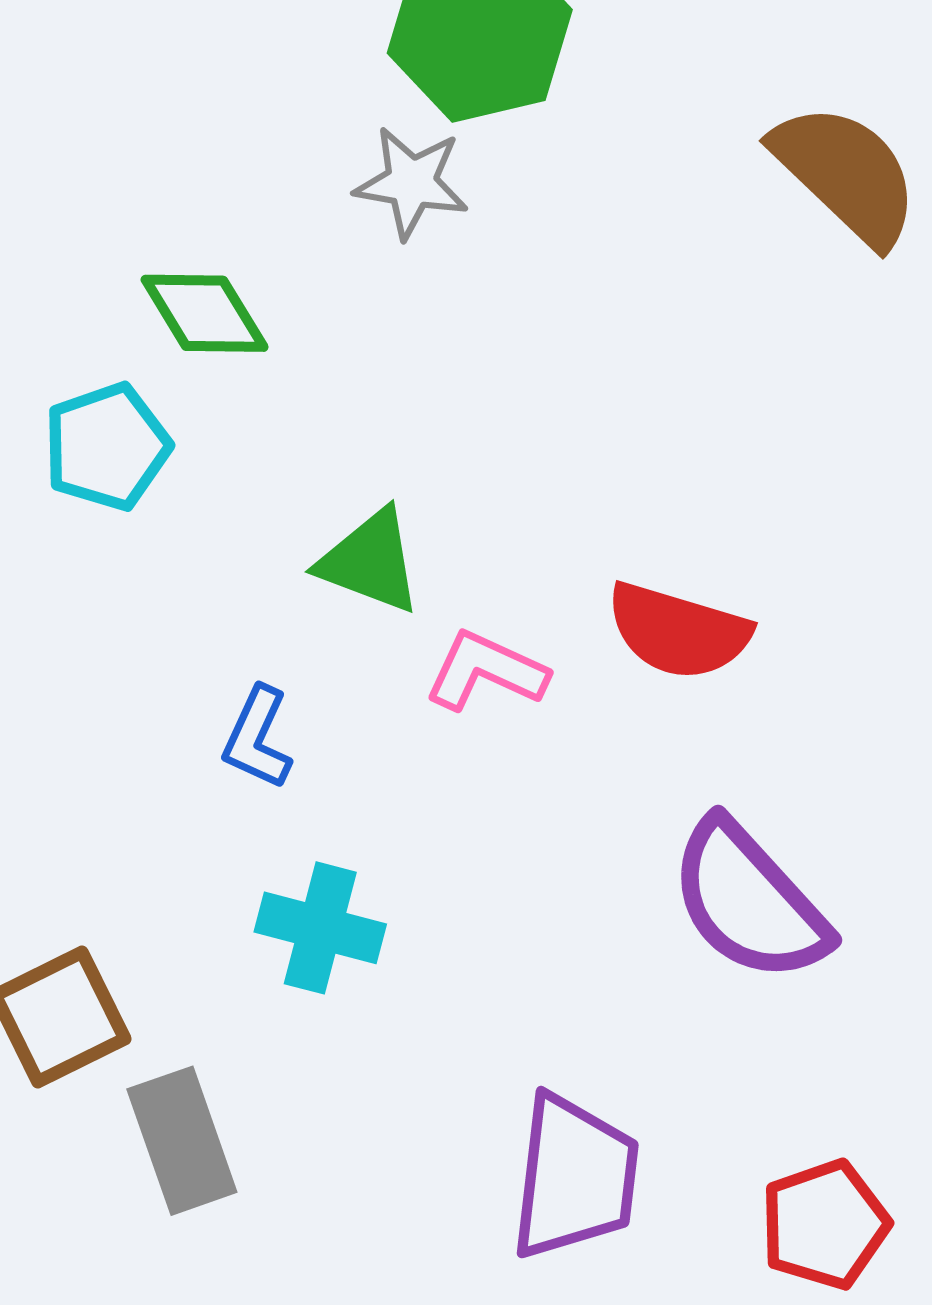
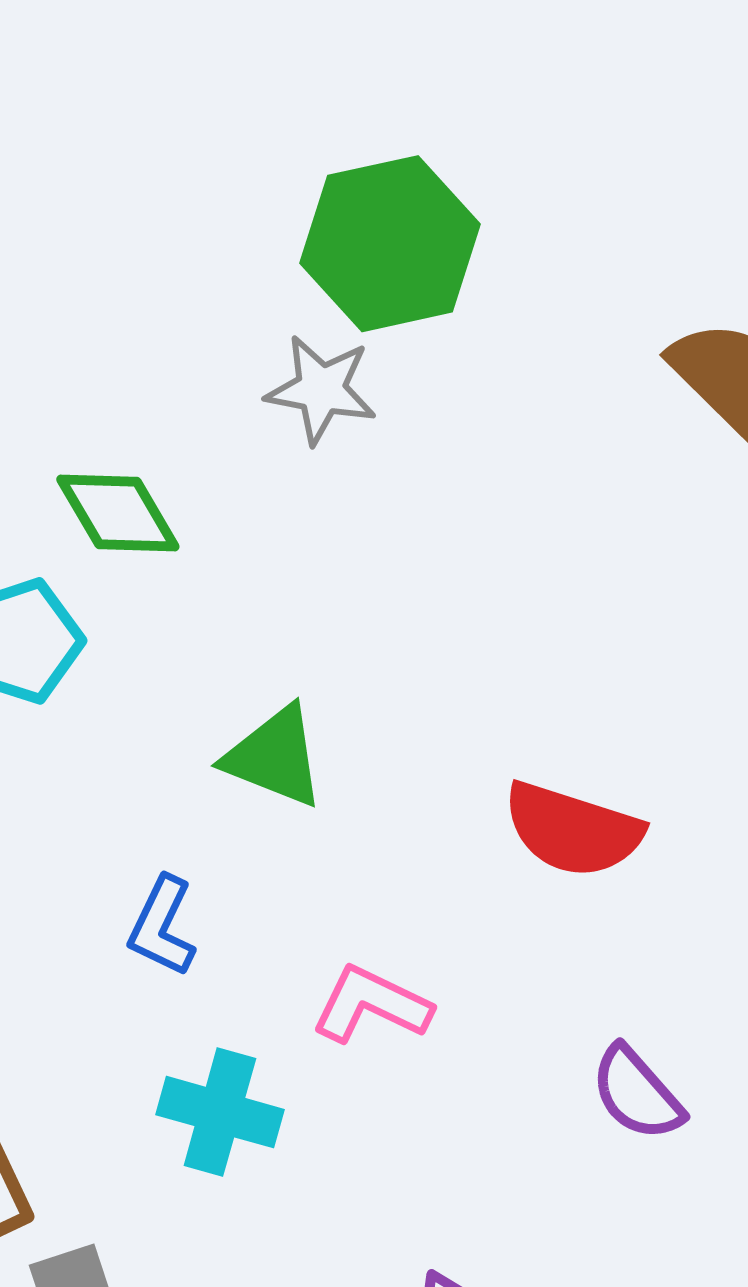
pink L-shape: (486, 671) -> (371, 1005), moved
purple semicircle: (749, 901) -> (637, 1093), size x0.6

